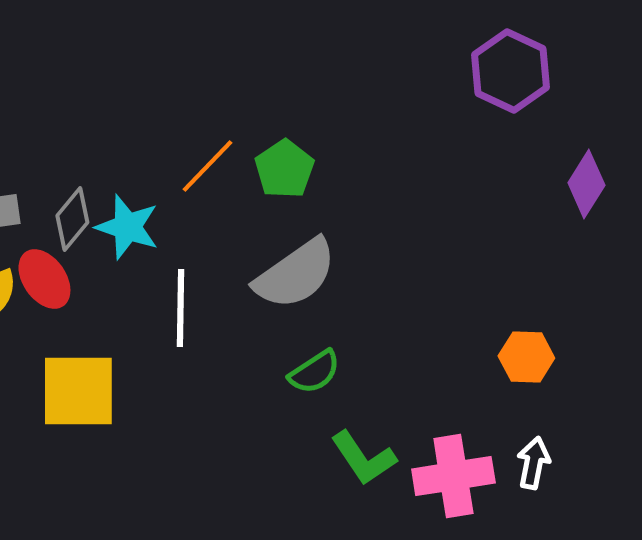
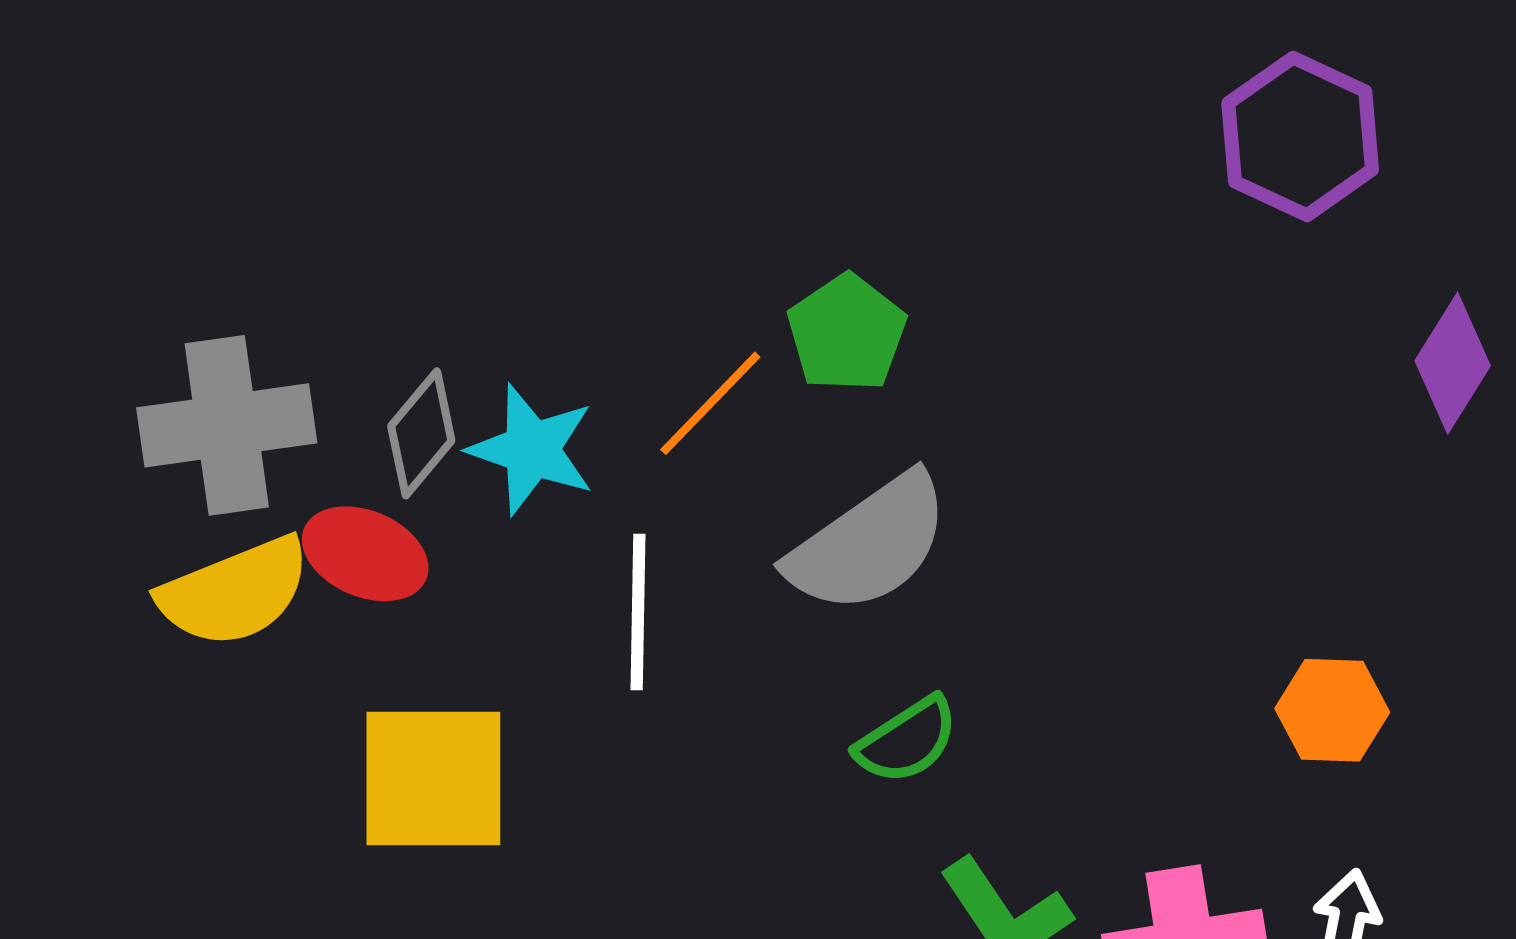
orange line: (207, 166) -> (710, 403), moved
red ellipse: (44, 279) -> (365, 554), turned -32

